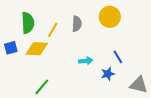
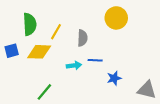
gray semicircle: (77, 24) -> (82, 38), moved
blue line: (118, 57) -> (95, 60), moved, turned -56
cyan arrow: (86, 61) -> (74, 66), moved

